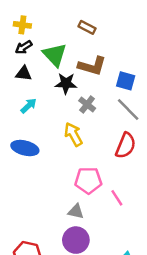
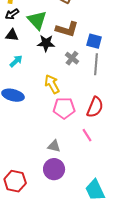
gray cross: (87, 104) -> (72, 58), moved
gray line: (128, 109) -> (96, 64), turned 50
red semicircle: (126, 146) -> (95, 107), moved
pink pentagon: (88, 180) -> (64, 108), moved

